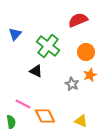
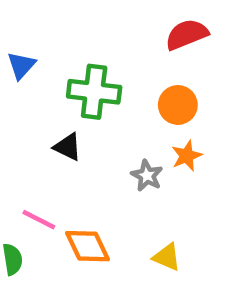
red semicircle: (78, 20) -> (187, 34), moved
green cross: (48, 46) -> (94, 92), turned -30

